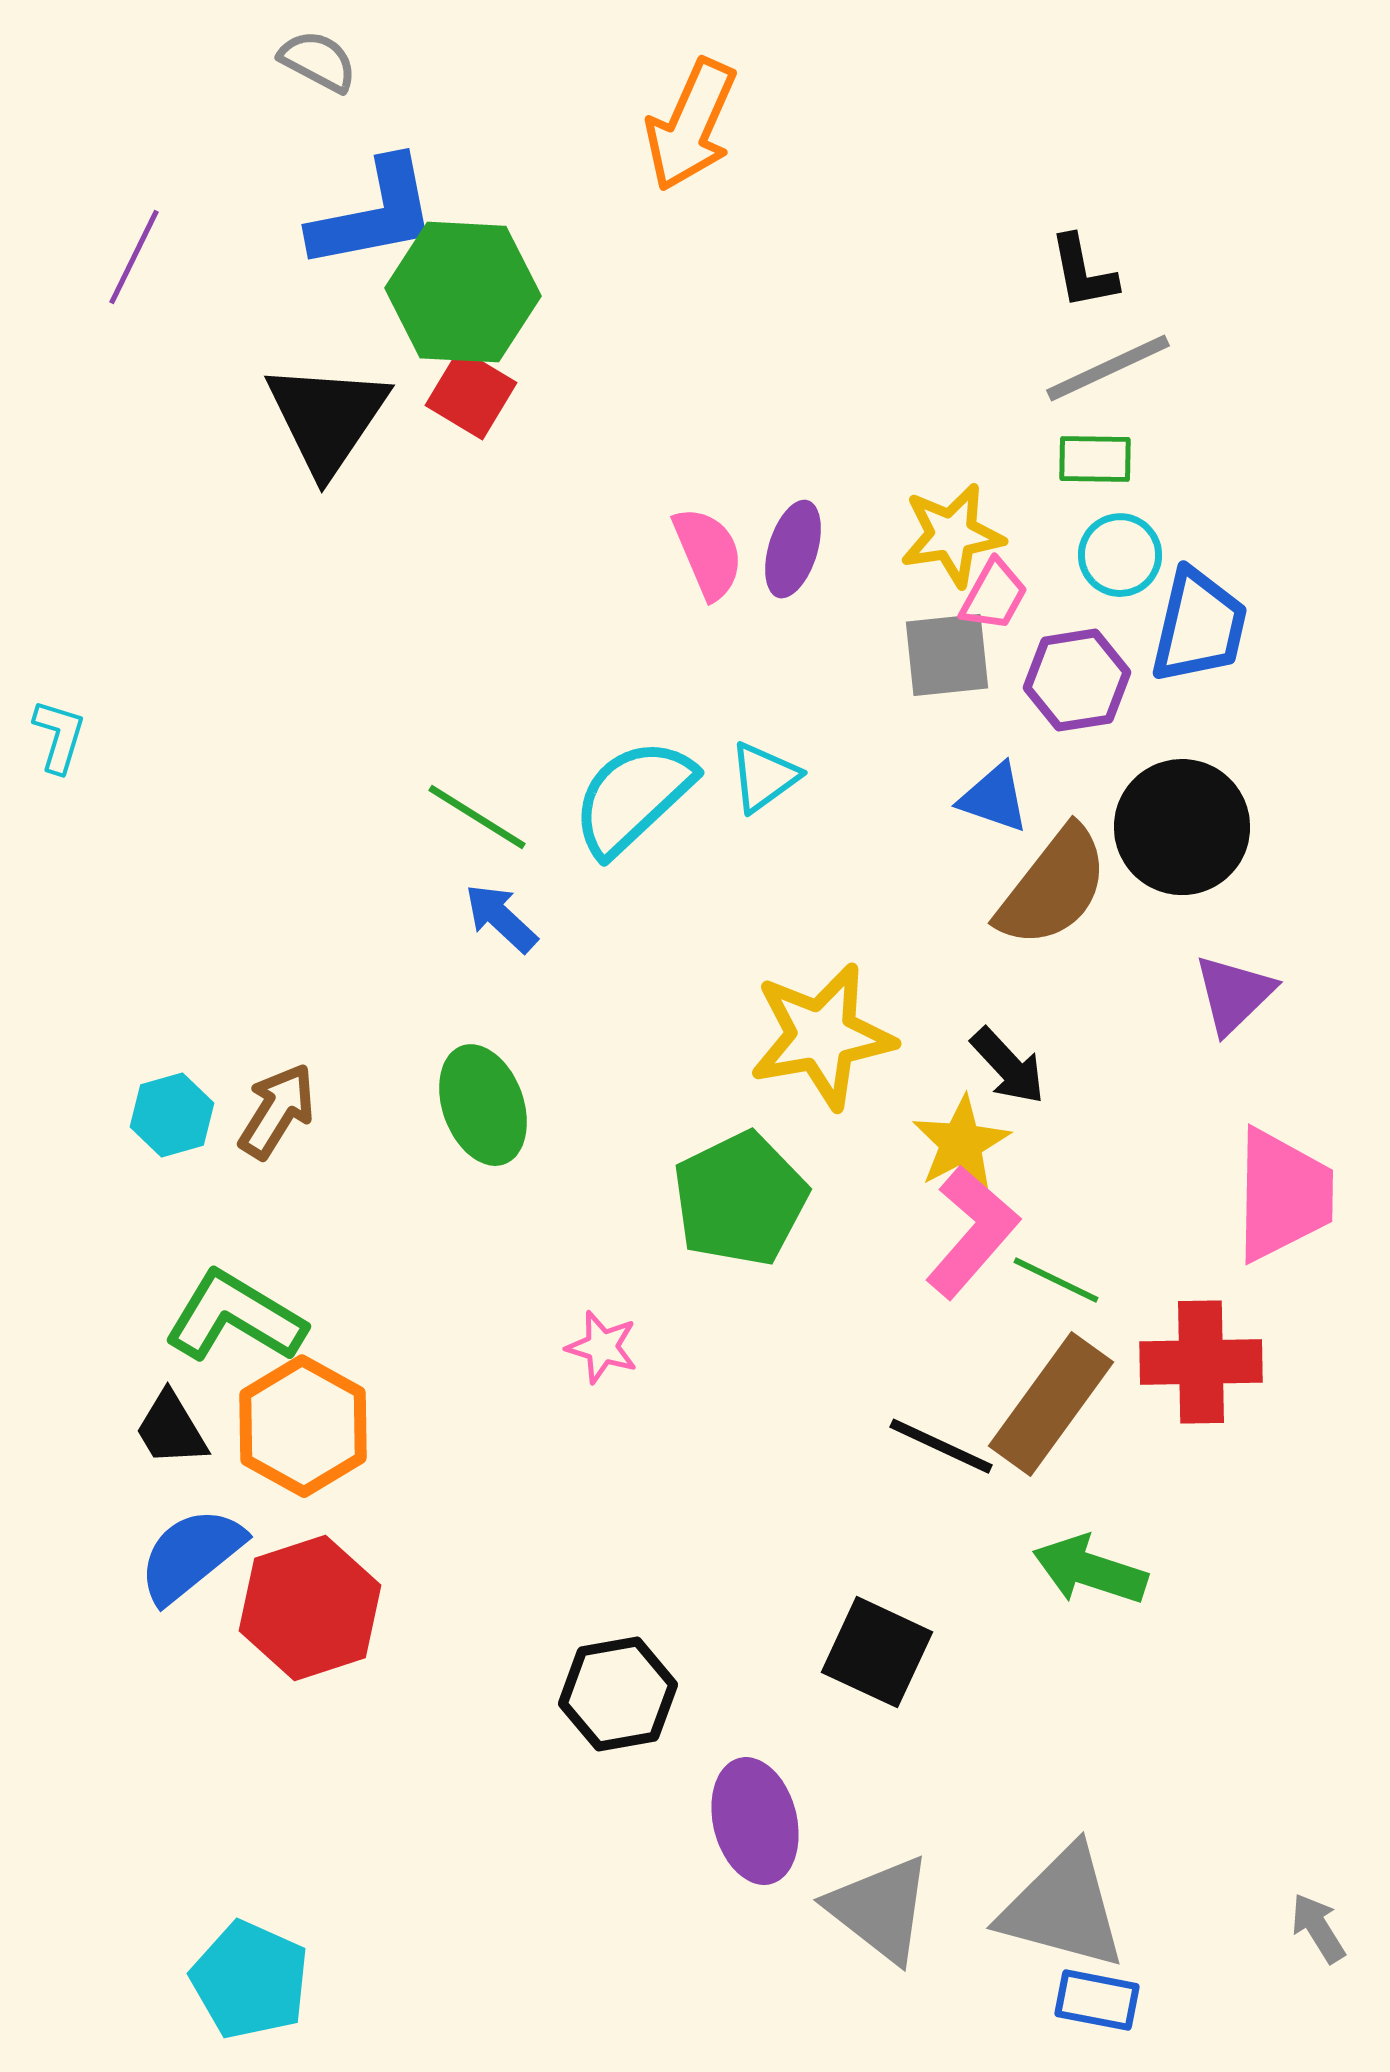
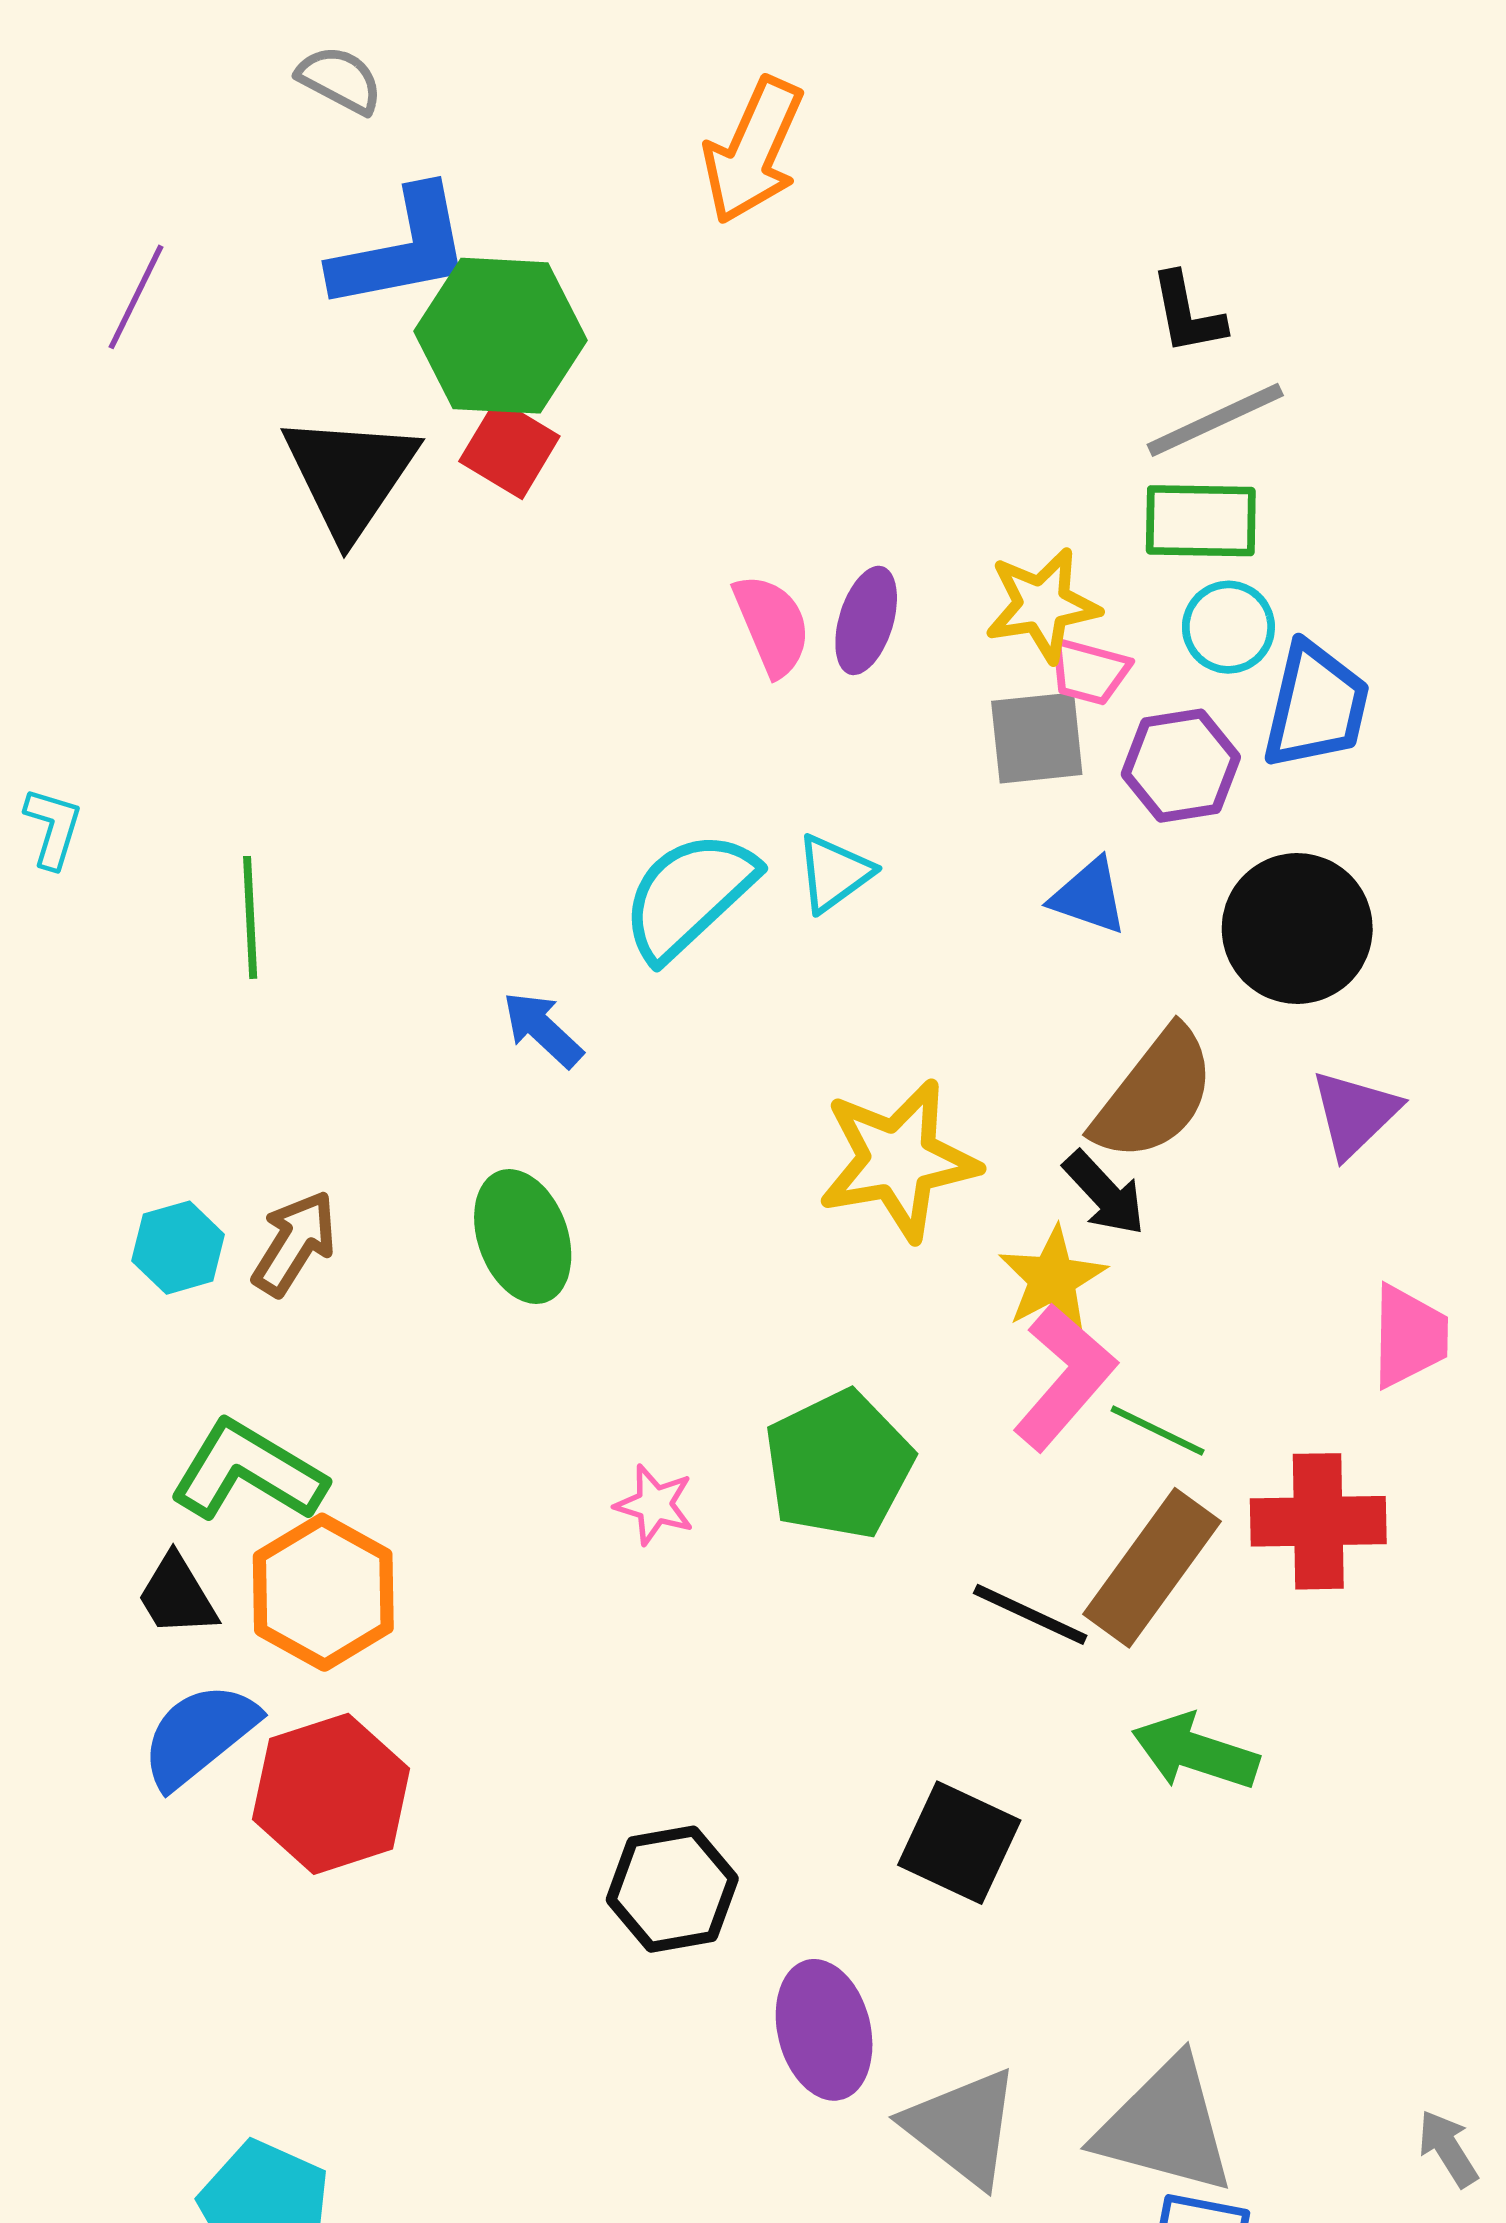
green rectangle: (1095, 459) -> (1201, 521), size x1.4
pink trapezoid: (994, 595) -> (1089, 671), turned 76
green line: (477, 817) -> (250, 917), moved, turned 55
brown semicircle: (1053, 887) -> (1154, 1095), moved
pink trapezoid: (1283, 1195) -> (1409, 1336), size x0.7
green pentagon: (740, 1199) -> (838, 1465), moved

